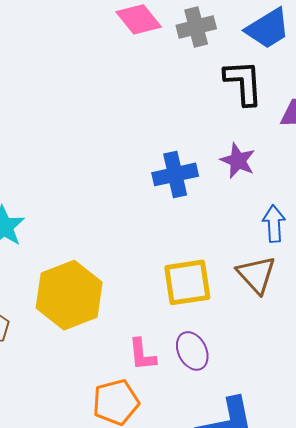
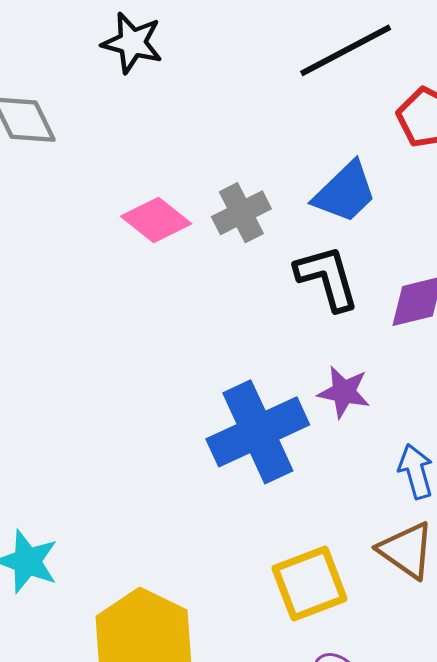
blue cross: (175, 174) -> (258, 432), size x1.5

